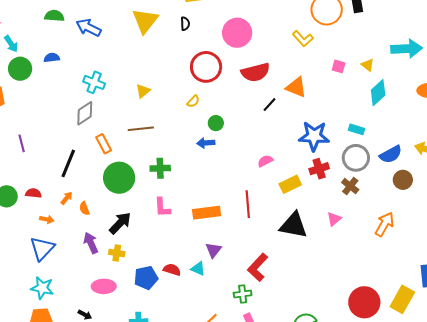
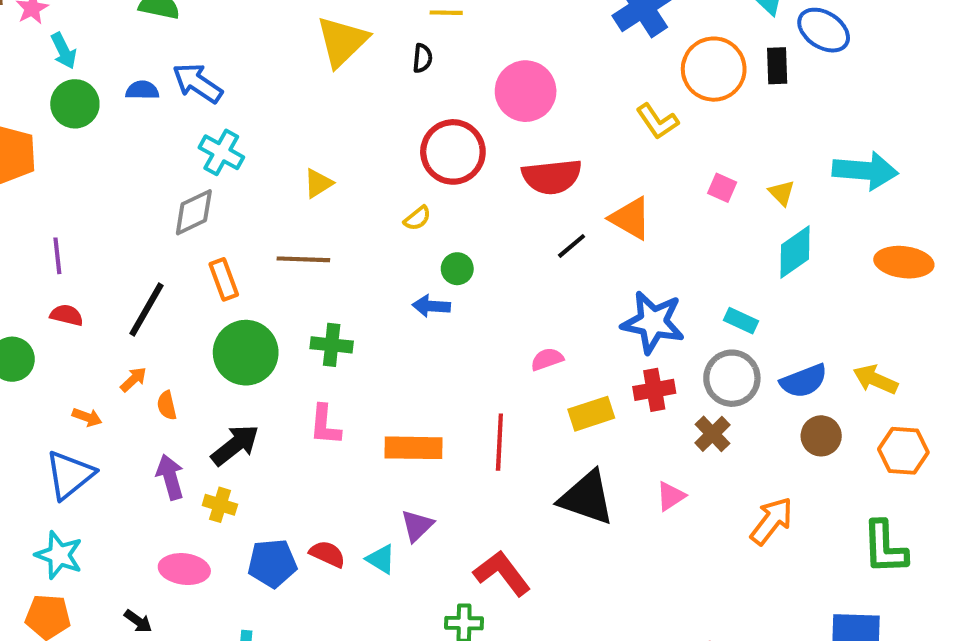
blue arrow: (89, 28) -> (197, 83), moved
red semicircle: (33, 193) -> (67, 315), moved
red L-shape: (258, 267) -> (502, 573), turned 92

